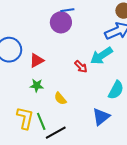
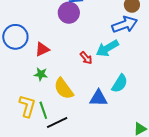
yellow semicircle: (60, 98) -> (64, 89), size x1.6
blue triangle: (101, 117) -> (98, 98), moved, turned 36

